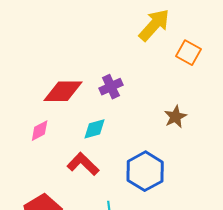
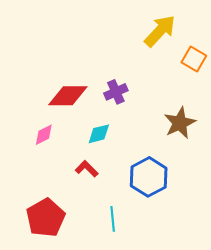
brown star: (175, 117) -> (180, 123), size x1.4
red L-shape: (83, 164) -> (87, 169), size x0.7

